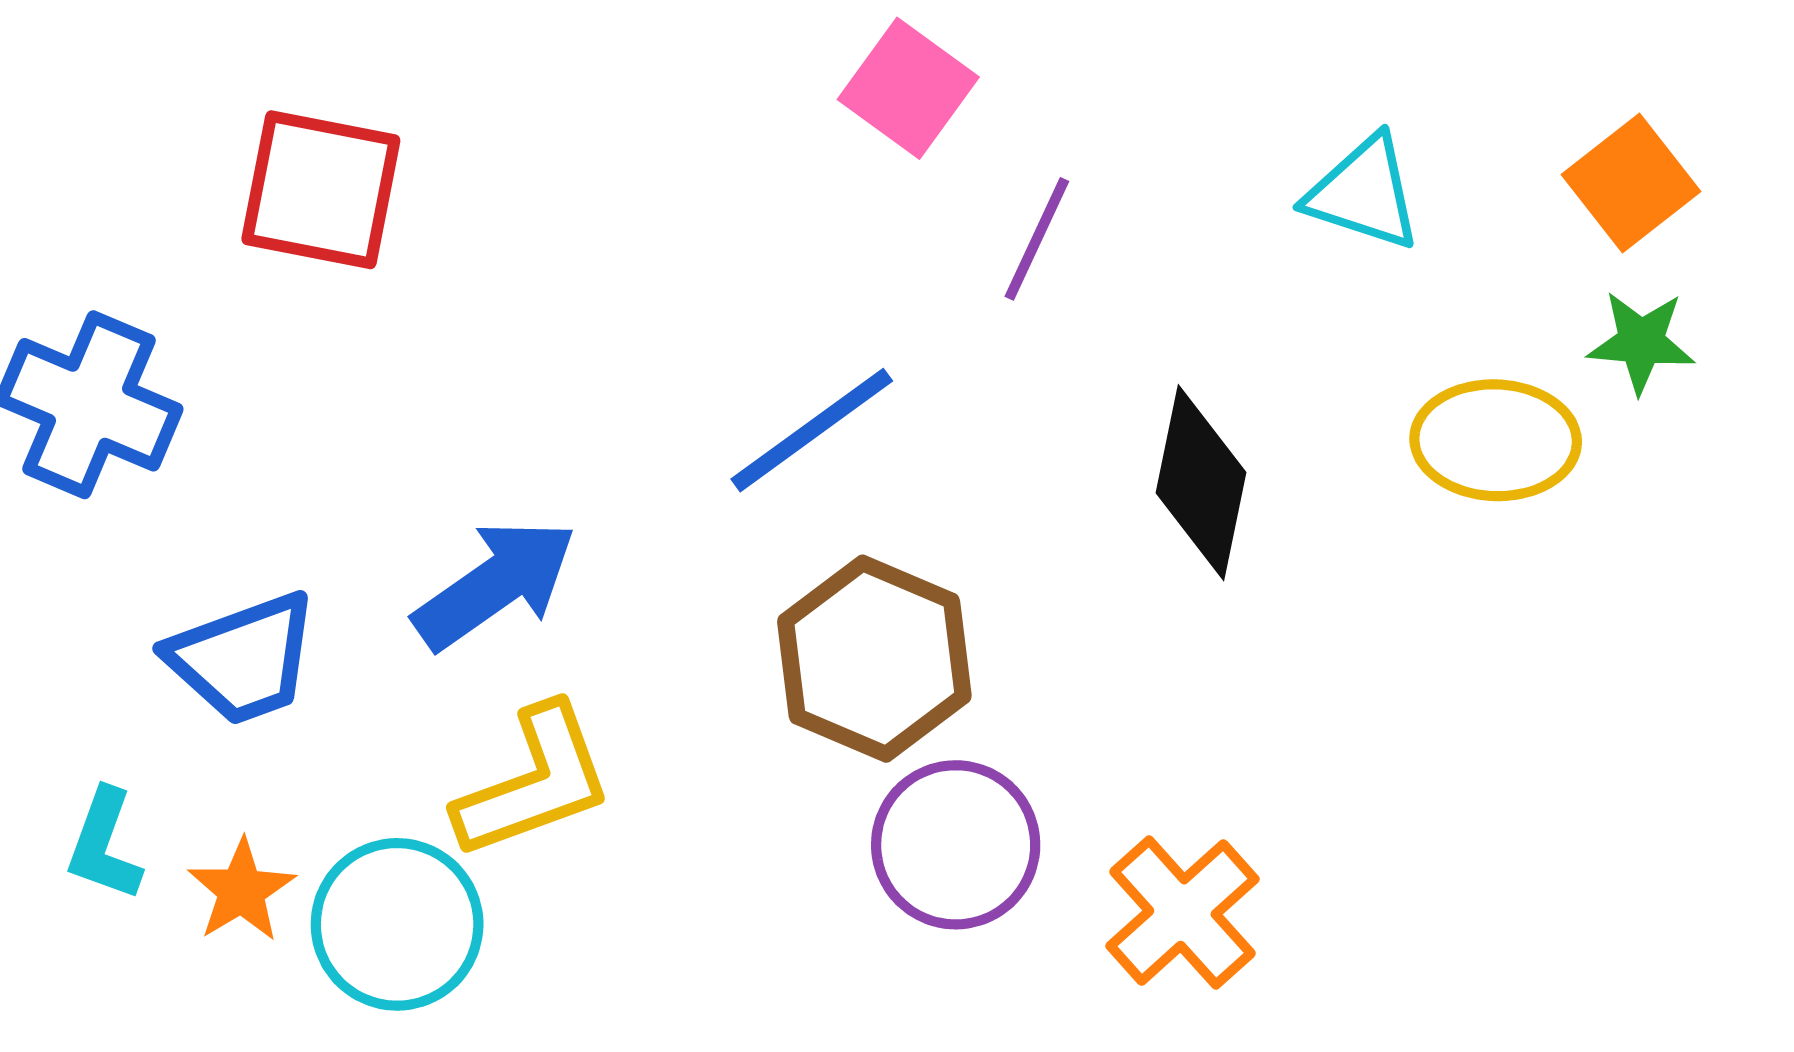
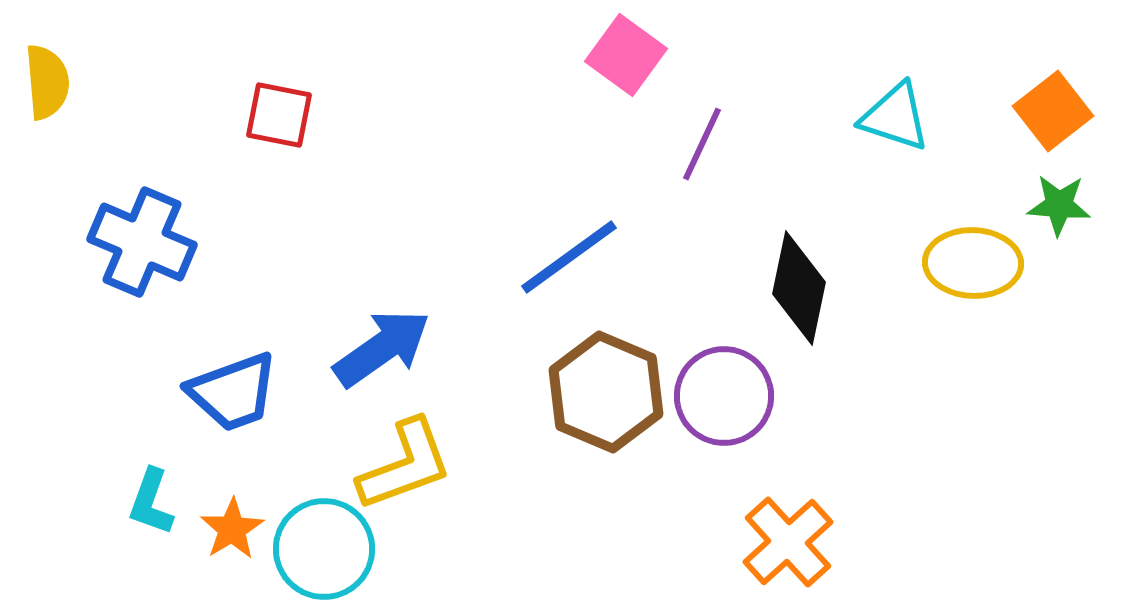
red square: (321, 190) -> (279, 115), size x0.7
purple circle: (956, 845) -> (724, 396), moved

